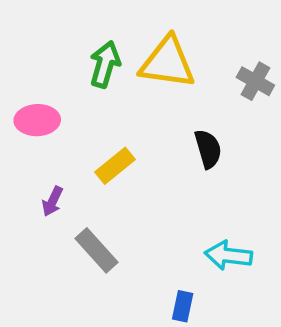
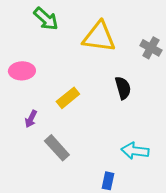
green arrow: (105, 64) -> (46, 19), moved, turned 116

